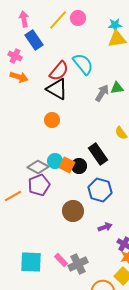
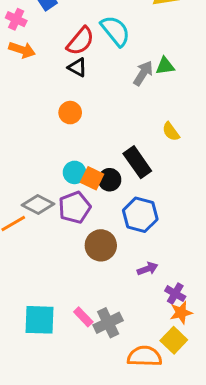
black triangle: (57, 89) -> (77, 67), size x0.6
gray diamond: (38, 167) -> (38, 205), moved
purple pentagon: (39, 185) -> (75, 207), moved

